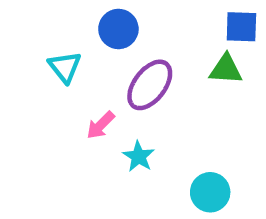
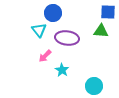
cyan triangle: (65, 67) -> (39, 30), moved
purple ellipse: (150, 85) -> (67, 38), turned 60

